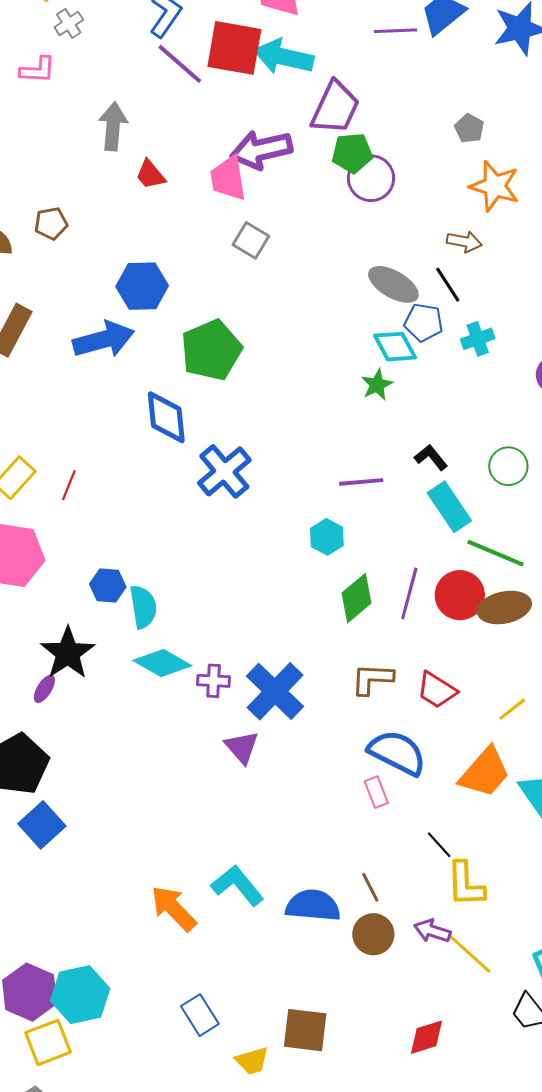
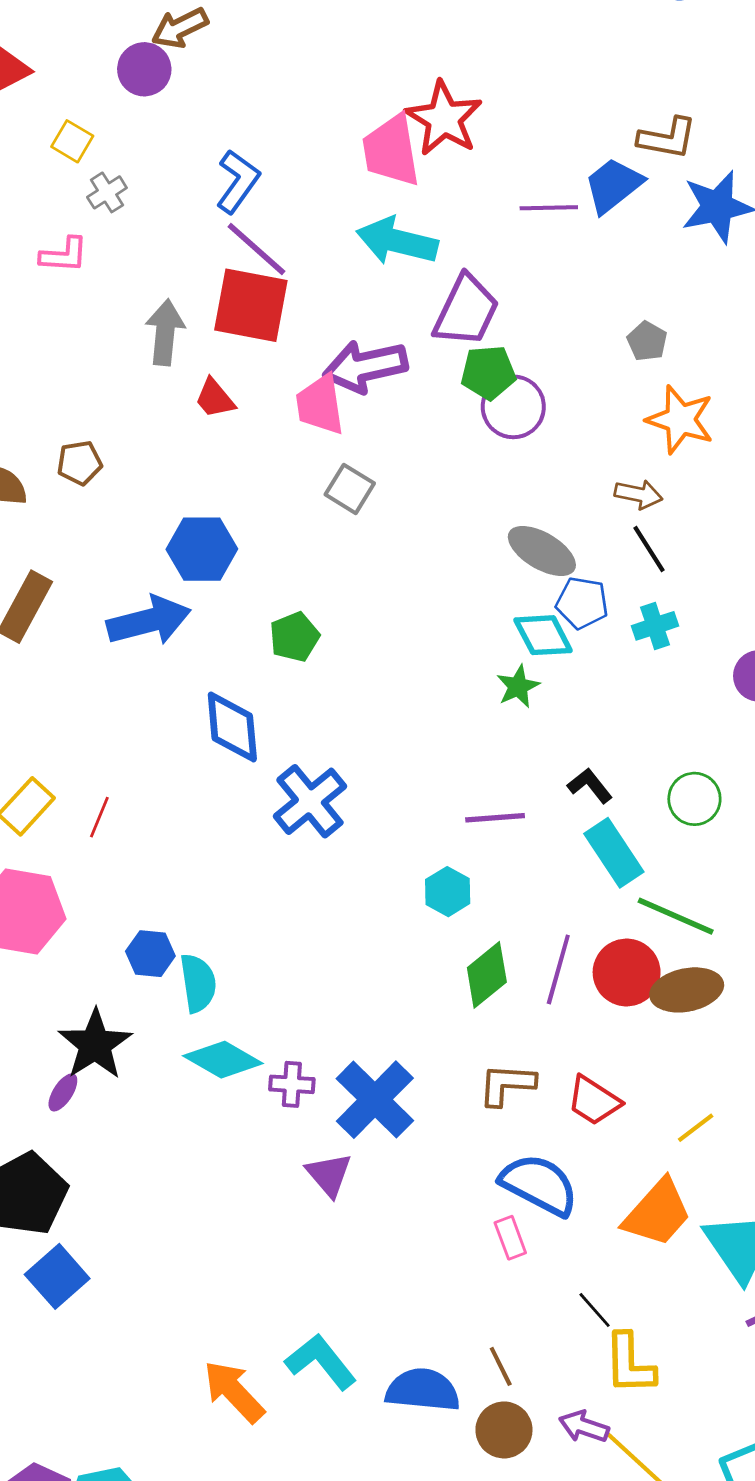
red square: (234, 48) -> (251, 305), moved
black line: (448, 285) -> (649, 549), moved
green pentagon: (211, 350) -> (294, 637), size x0.6

